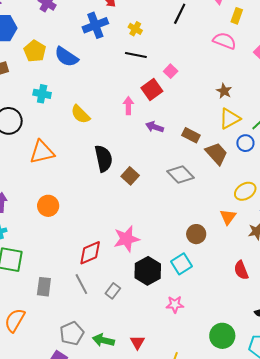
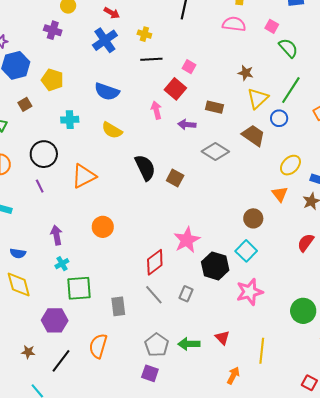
blue semicircle: (66, 57) -> (107, 92), moved
brown rectangle: (191, 135) -> (215, 107), moved
gray diamond: (180, 174) -> (215, 151), moved
red semicircle: (241, 270) -> (306, 243), turned 72
pink star: (175, 304) -> (250, 292), size x1.5

